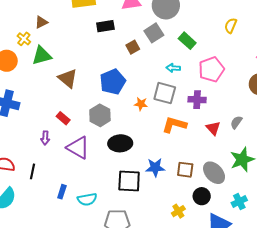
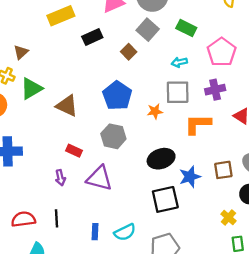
black ellipse: (120, 143) -> (161, 159), moved

